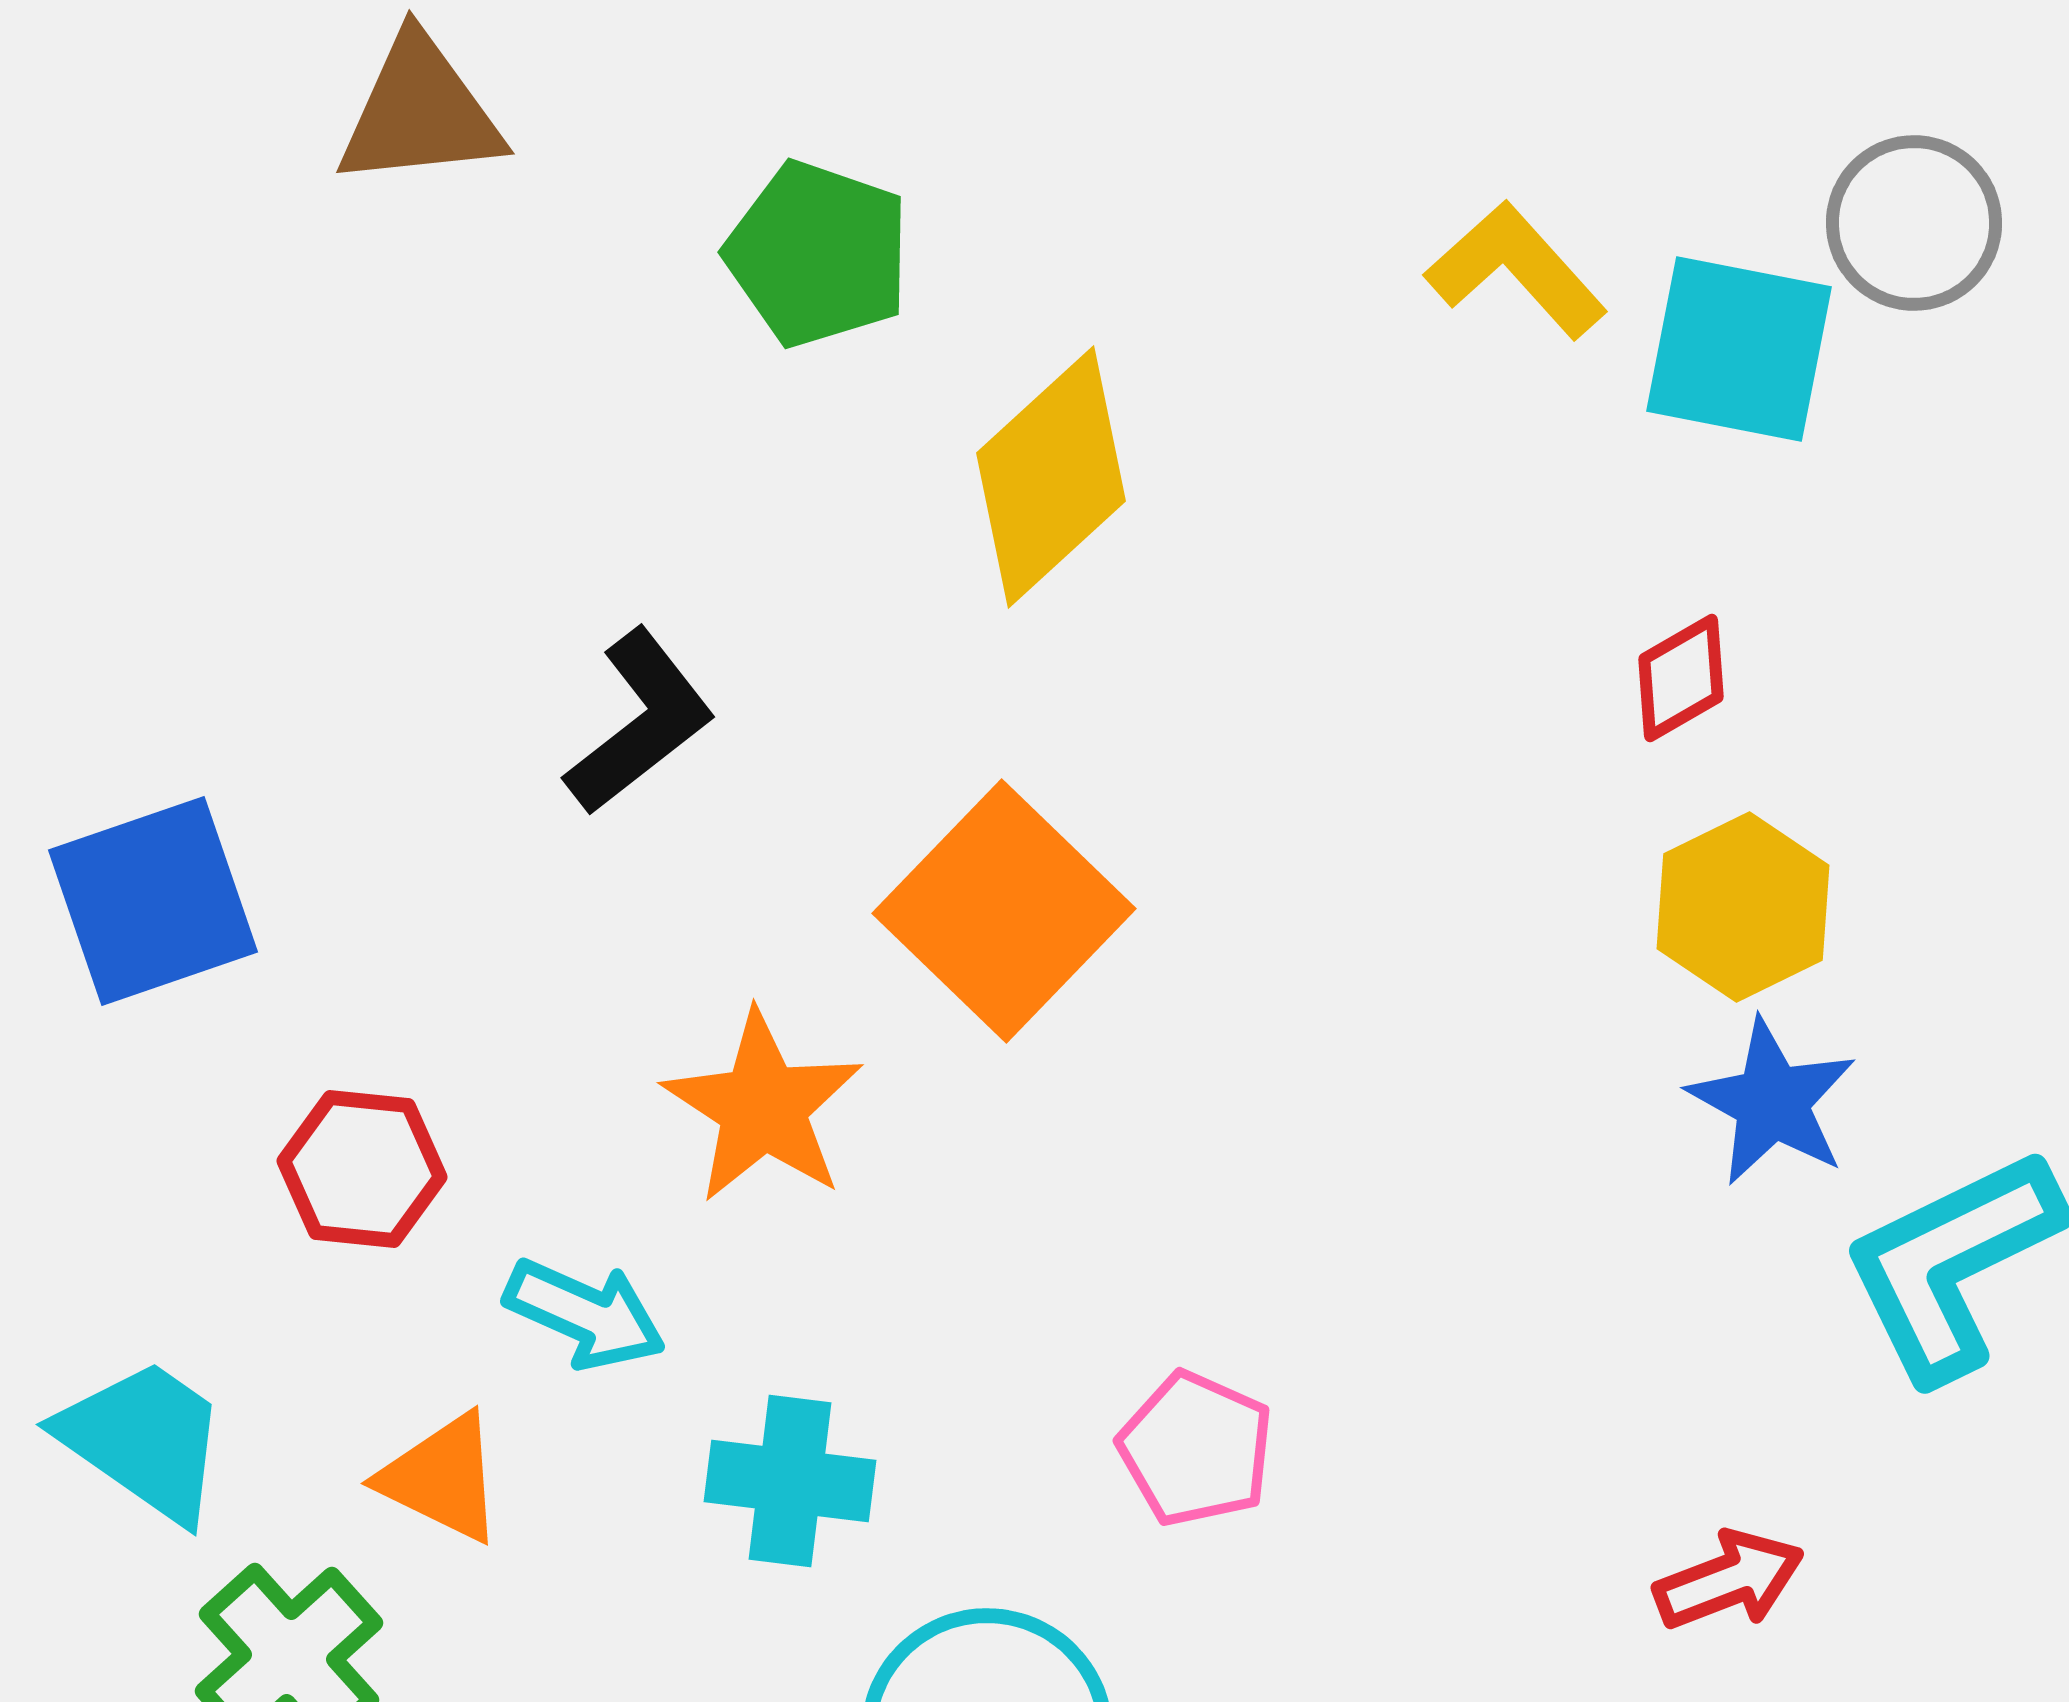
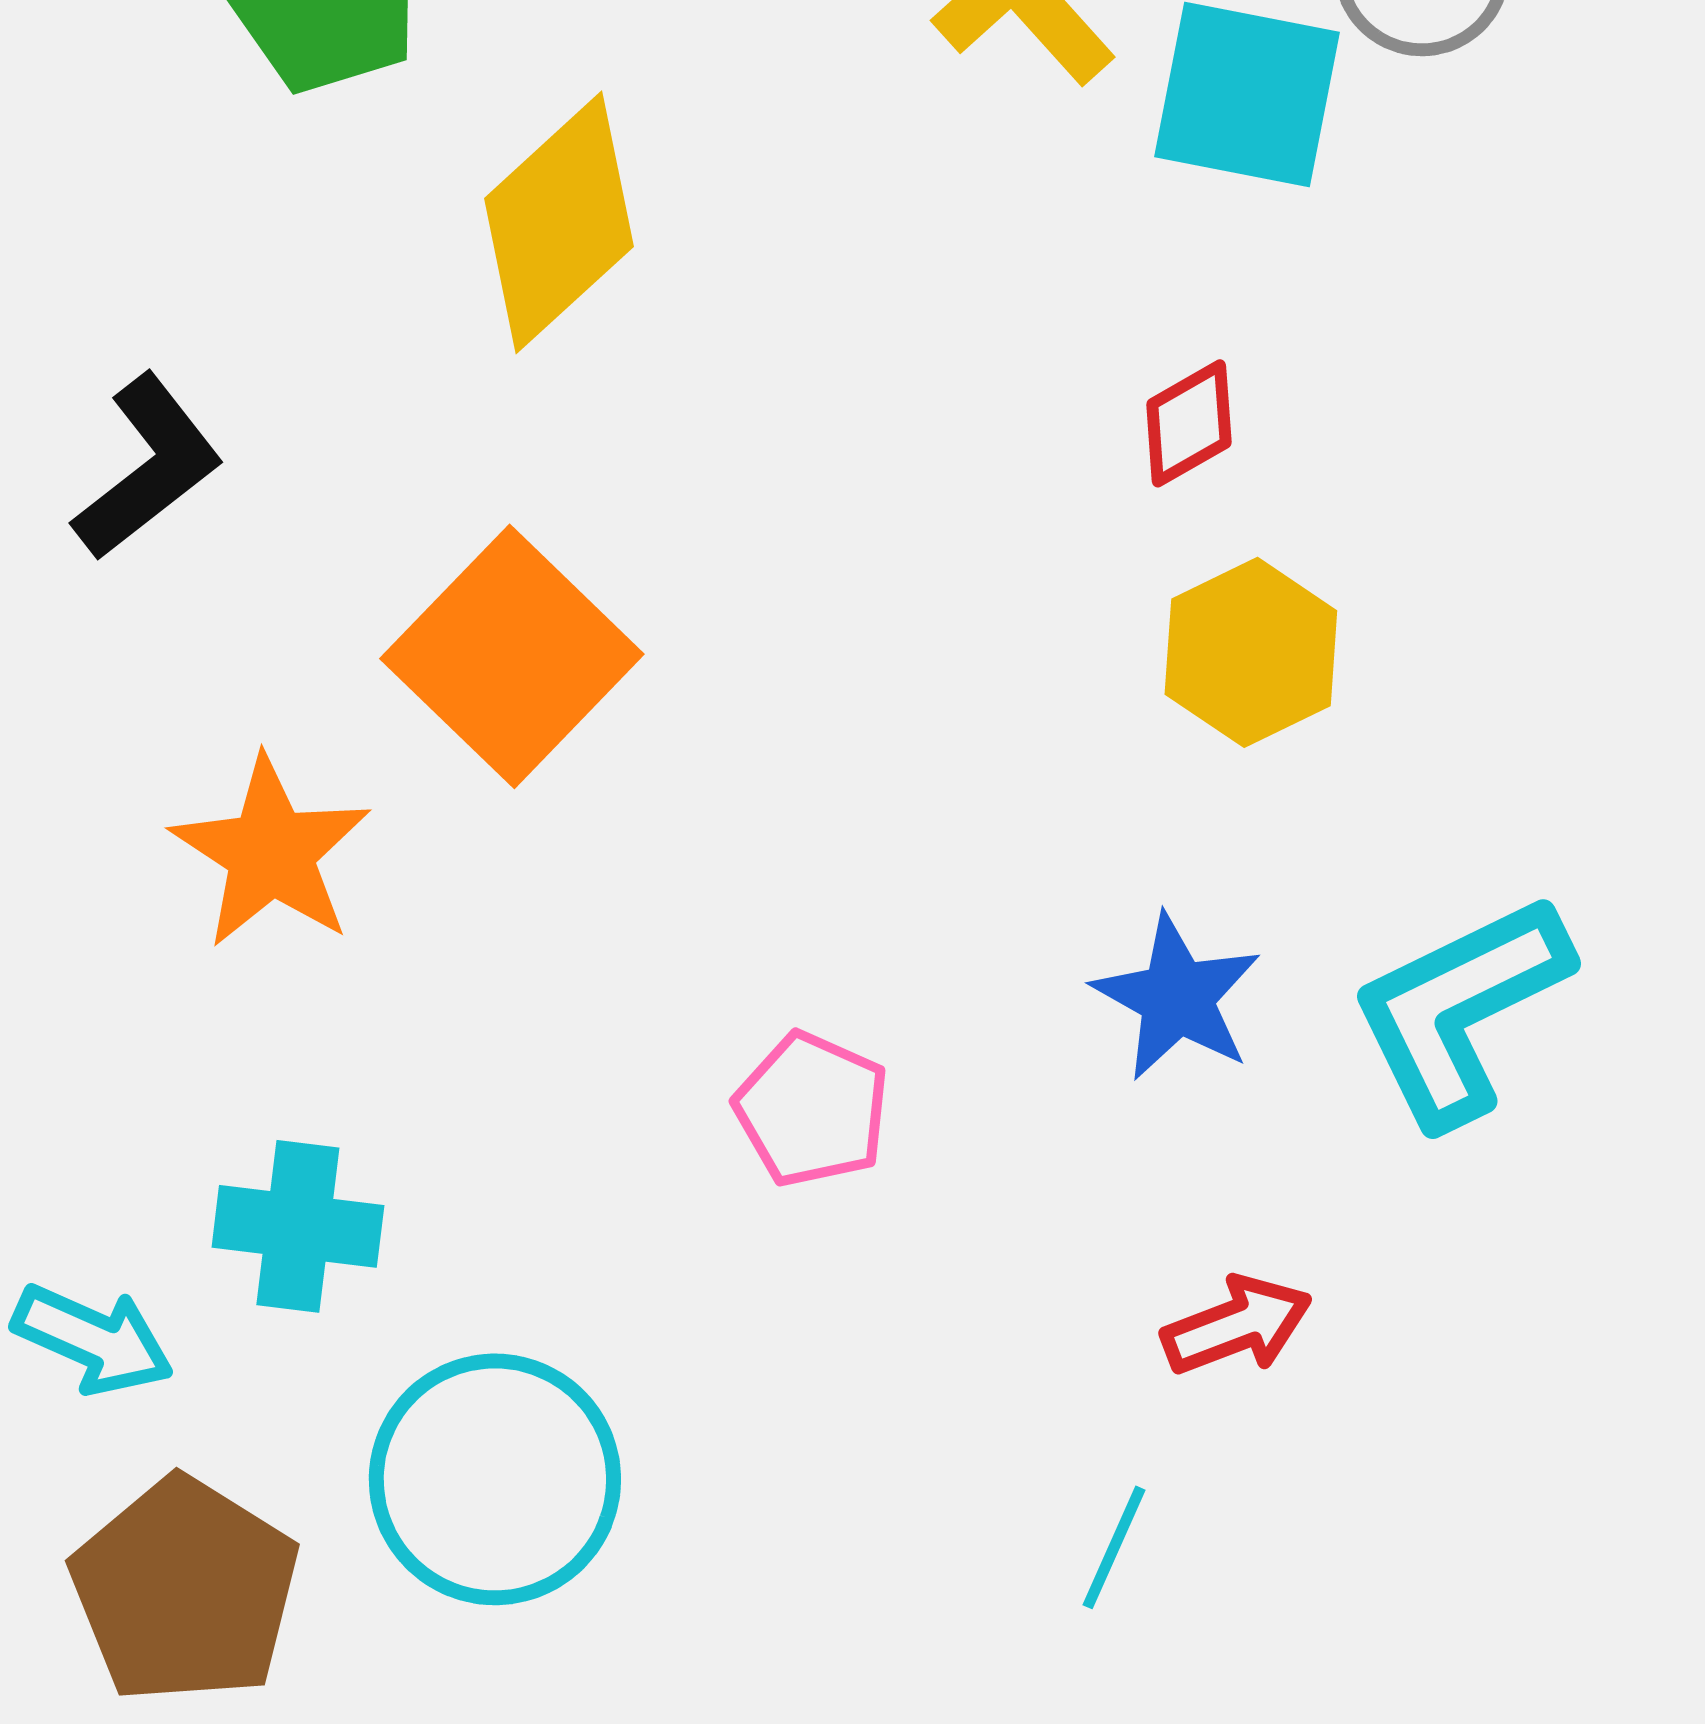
blue star: (1772, 1102) -> (1177, 997), moved
cyan arrow: (585, 1314) -> (93, 1339), moved
pink pentagon: (1196, 1449) -> (812, 1109), moved

